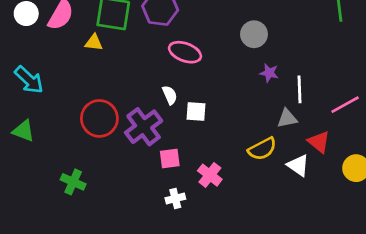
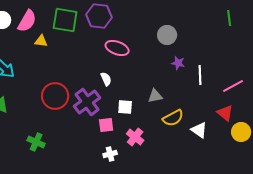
yellow triangle: (94, 43) -> (41, 41), moved
white square: (196, 112) -> (125, 107), moved
gray triangle: (287, 118) -> (155, 96), moved
red triangle: (319, 142) -> (225, 113), moved

